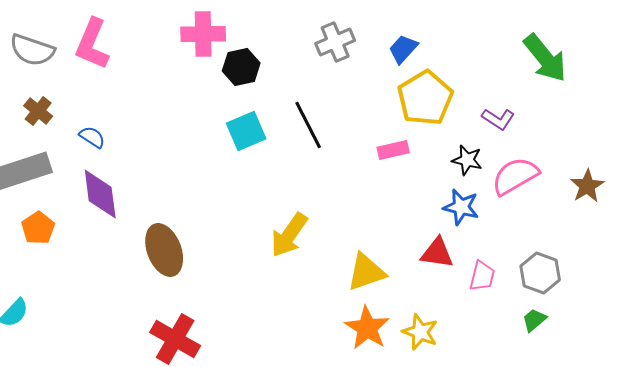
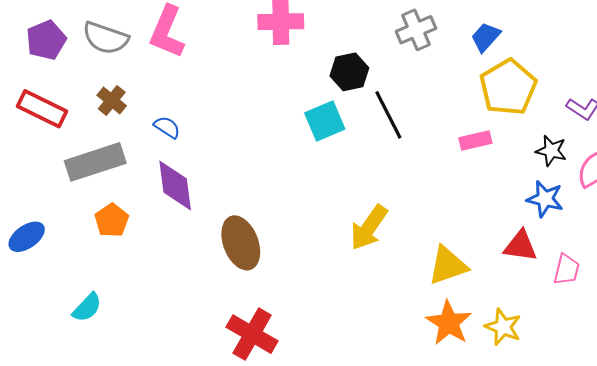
black hexagon: (241, 67) -> (349, 72), moved

